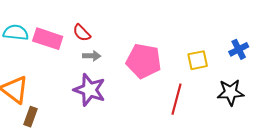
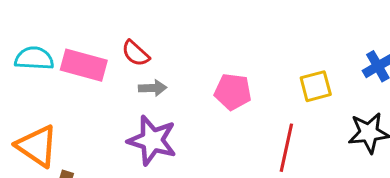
pink pentagon: (144, 61) -> (233, 92), size x0.7

